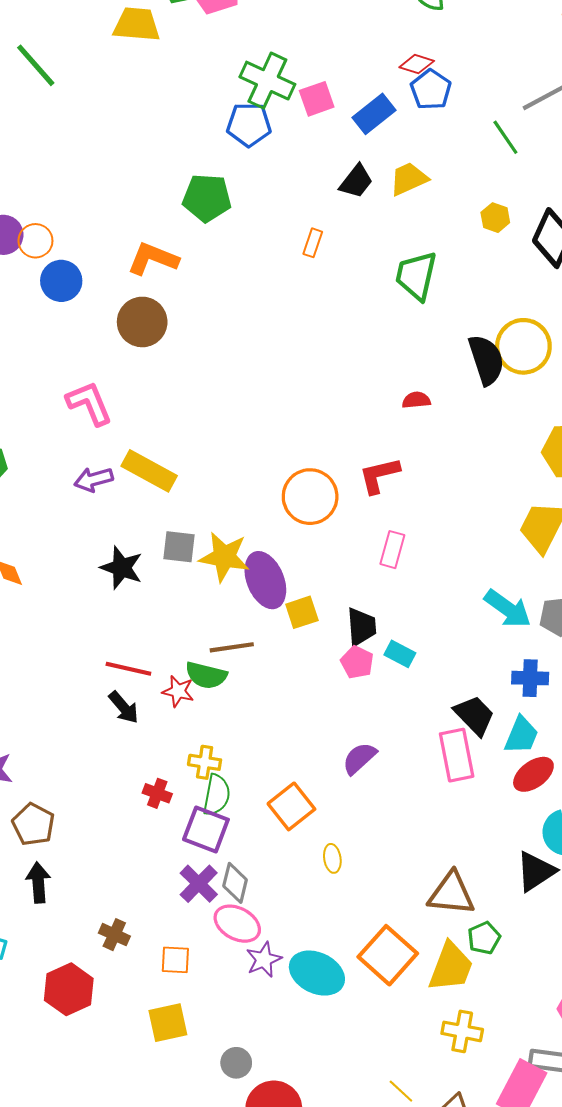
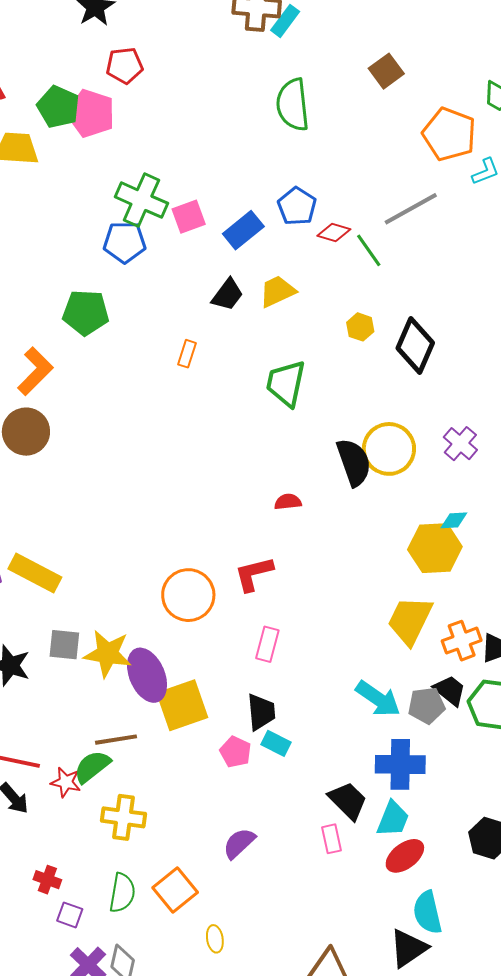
red diamond: (417, 64) -> (334, 232), moved
orange L-shape: (153, 259) -> (35, 371), turned 114
yellow square: (302, 612) -> (182, 705), size x1.6
black trapezoid: (361, 627) -> (261, 712), moved
green semicircle: (206, 675) -> (92, 767), turned 129
blue cross: (530, 678) -> (400, 764), size x1.4
pink rectangle: (457, 755) -> (332, 839), size x0.6
yellow cross: (205, 762) -> (124, 817), moved, size x1.4
green semicircle: (217, 795) -> (122, 893), moved
purple square: (206, 829) -> (70, 915), moved, size x0.6

